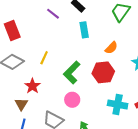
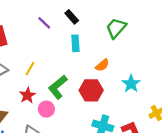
red star: (32, 86) -> (27, 95), moved
pink circle: (72, 100) -> (46, 109), moved

